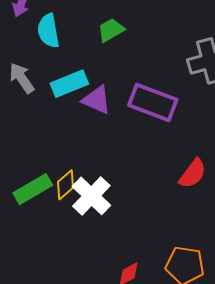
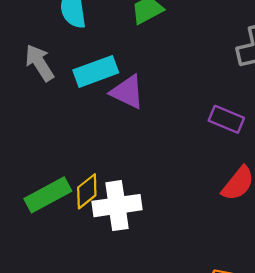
purple rectangle: (153, 102) -> (226, 119), moved, size x0.6
white cross: (91, 196) -> (117, 206), turned 36

